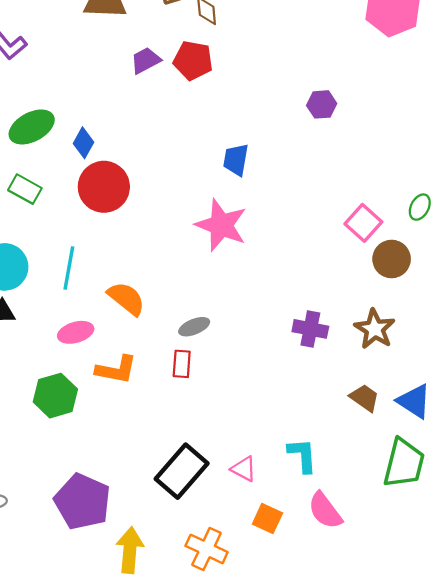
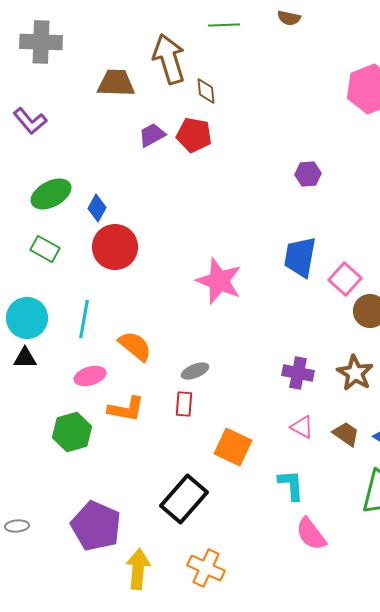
blue trapezoid: (236, 160) -> (300, 257), moved, size x1.4
pink triangle: (244, 469) -> (302, 427), moved
orange square: (267, 519) -> (233, 447), moved, size x1.4

